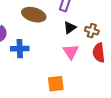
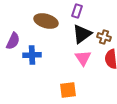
black triangle: (70, 28) -> (82, 34), size x1.5

